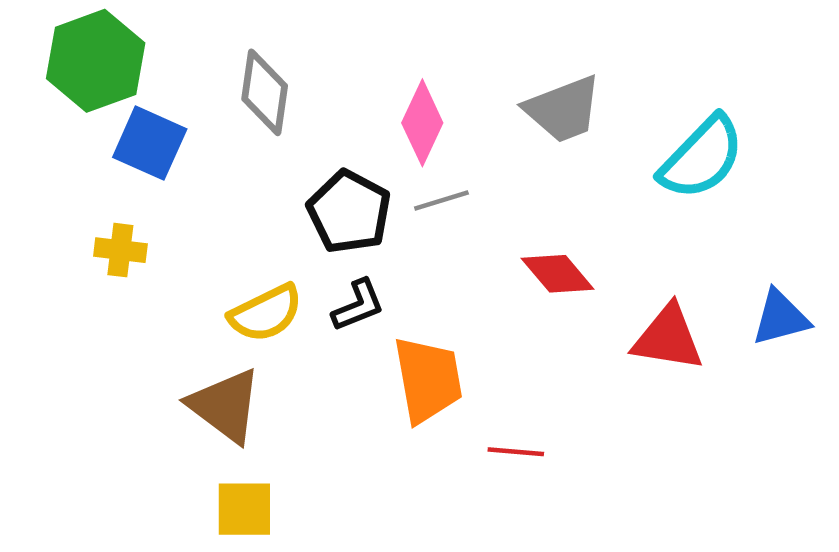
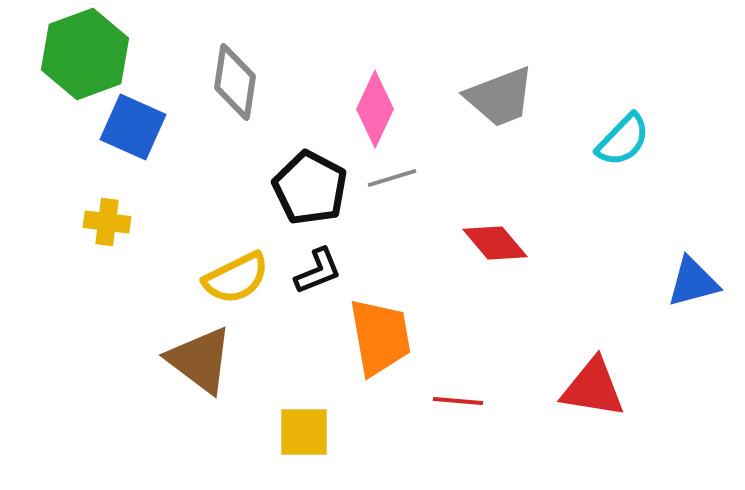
cyan semicircle: (702, 158) -> (623, 140), size x0.7
red triangle: (668, 338) -> (593, 388), moved
yellow square: (244, 509) -> (304, 432), moved

